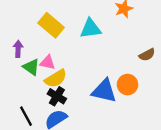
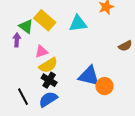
pink triangle: (48, 62) -> (41, 52), turned -32
green triangle: (31, 67) -> (26, 26), moved
orange circle: (127, 85) -> (104, 86), moved

